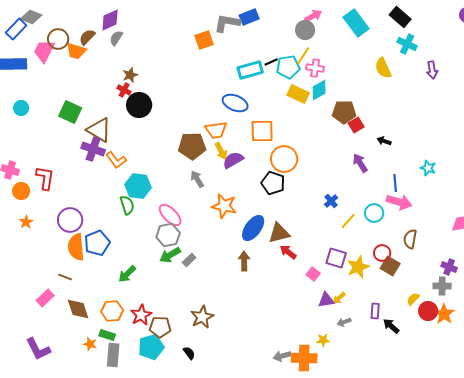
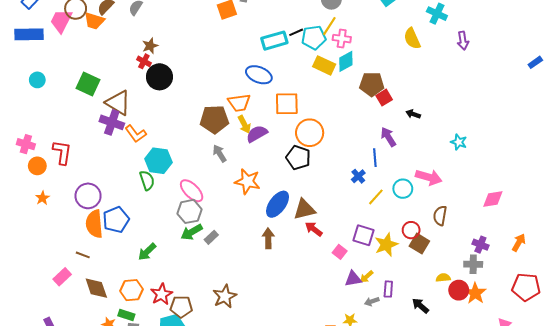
blue line: (395, 183) -> (375, 158), moved
yellow semicircle: (413, 299) -> (443, 278), turned 40
purple rectangle: (375, 311) -> (388, 289), moved

